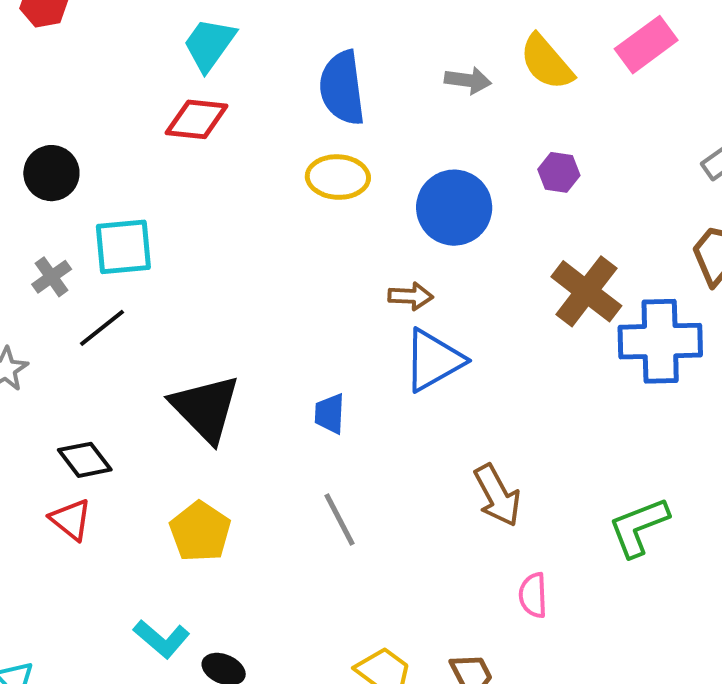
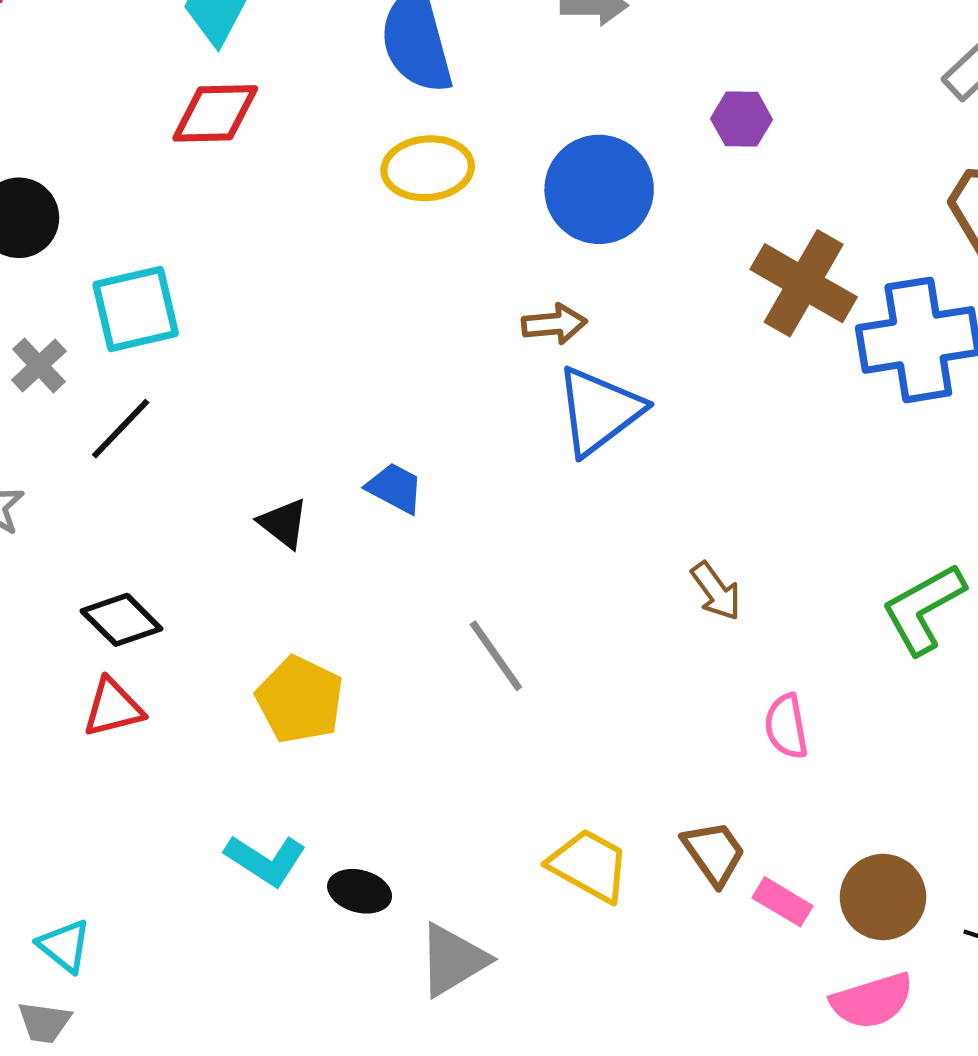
black triangle: (205, 408) -> (283, 523), size x0.5
blue trapezoid: (330, 414) -> (395, 488), moved, turned 123
brown arrow: (497, 495) -> (716, 591), size x0.7
red triangle: (71, 520) -> (113, 708), turned -45

